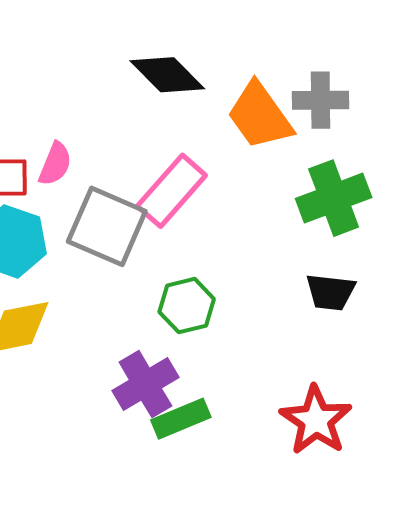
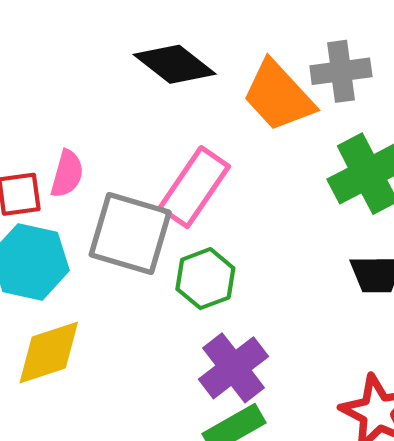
green hexagon: (187, 306) -> (205, 279), moved
purple cross: (145, 384) -> (234, 368), moved

